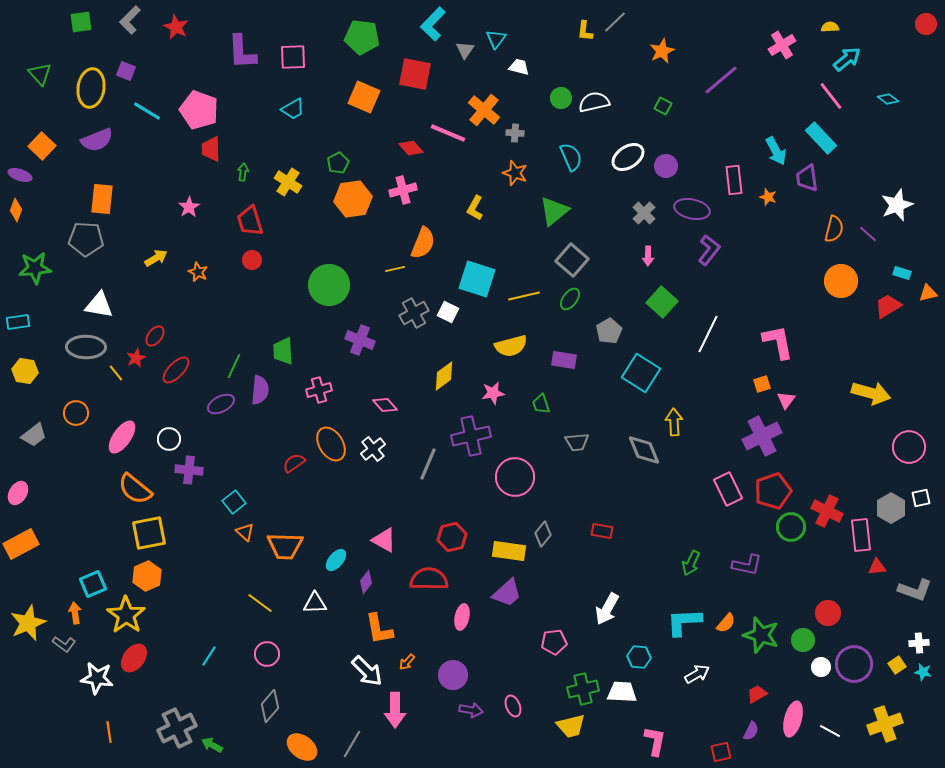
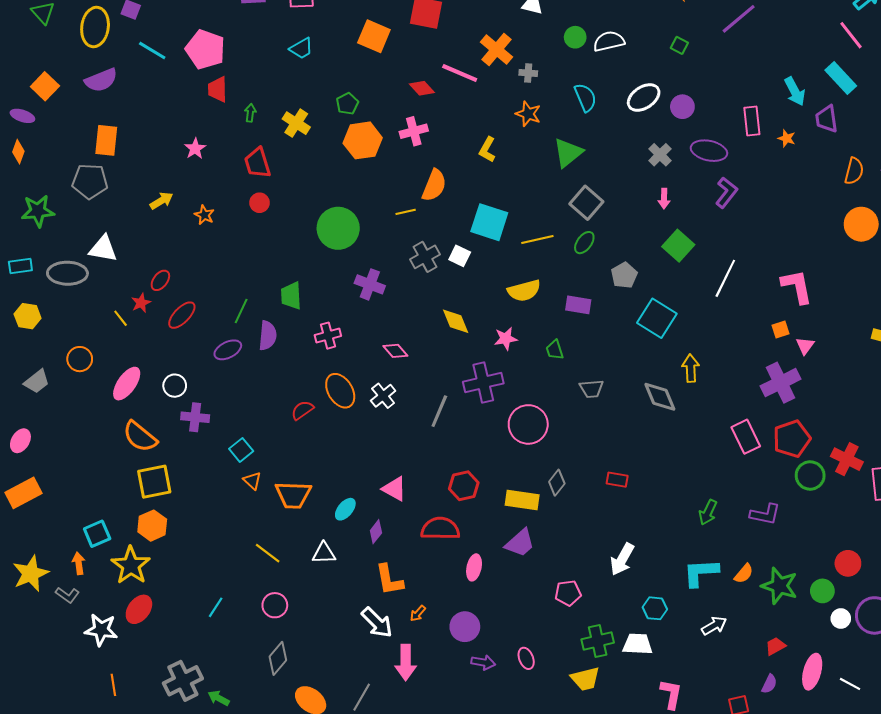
gray ellipse: (86, 347) -> (67, 273), moved
yellow diamond: (444, 376) -> (456, 321), turned -76

